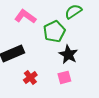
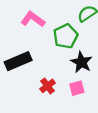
red cross: (30, 77) -> (48, 86), moved

